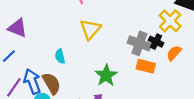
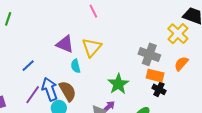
purple triangle: (17, 28) -> (65, 44), moved
yellow triangle: (90, 29) -> (92, 47), moved
black cross: (156, 42) -> (159, 89), moved

